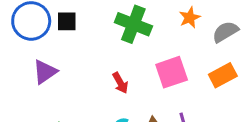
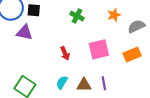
green cross: (133, 24) -> (77, 16), size x0.6
purple triangle: (45, 72) -> (24, 32), moved, turned 42

